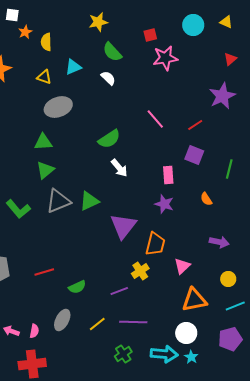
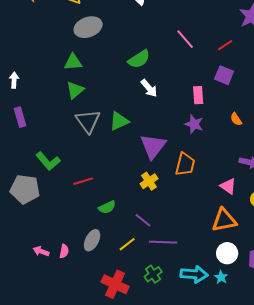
gray triangle: (58, 201) -> (88, 121), turned -44
green L-shape: (18, 209) -> (48, 161), moved
pink triangle: (182, 266) -> (228, 186), moved, turned -42
yellow cross: (140, 271) -> (149, 181), moved
red line: (44, 272) -> (83, 181), moved
purple line: (119, 291) -> (143, 220), moved, turned 60
white circle: (186, 333) -> (227, 253), moved
red cross: (32, 364) -> (115, 284), moved, turned 32

